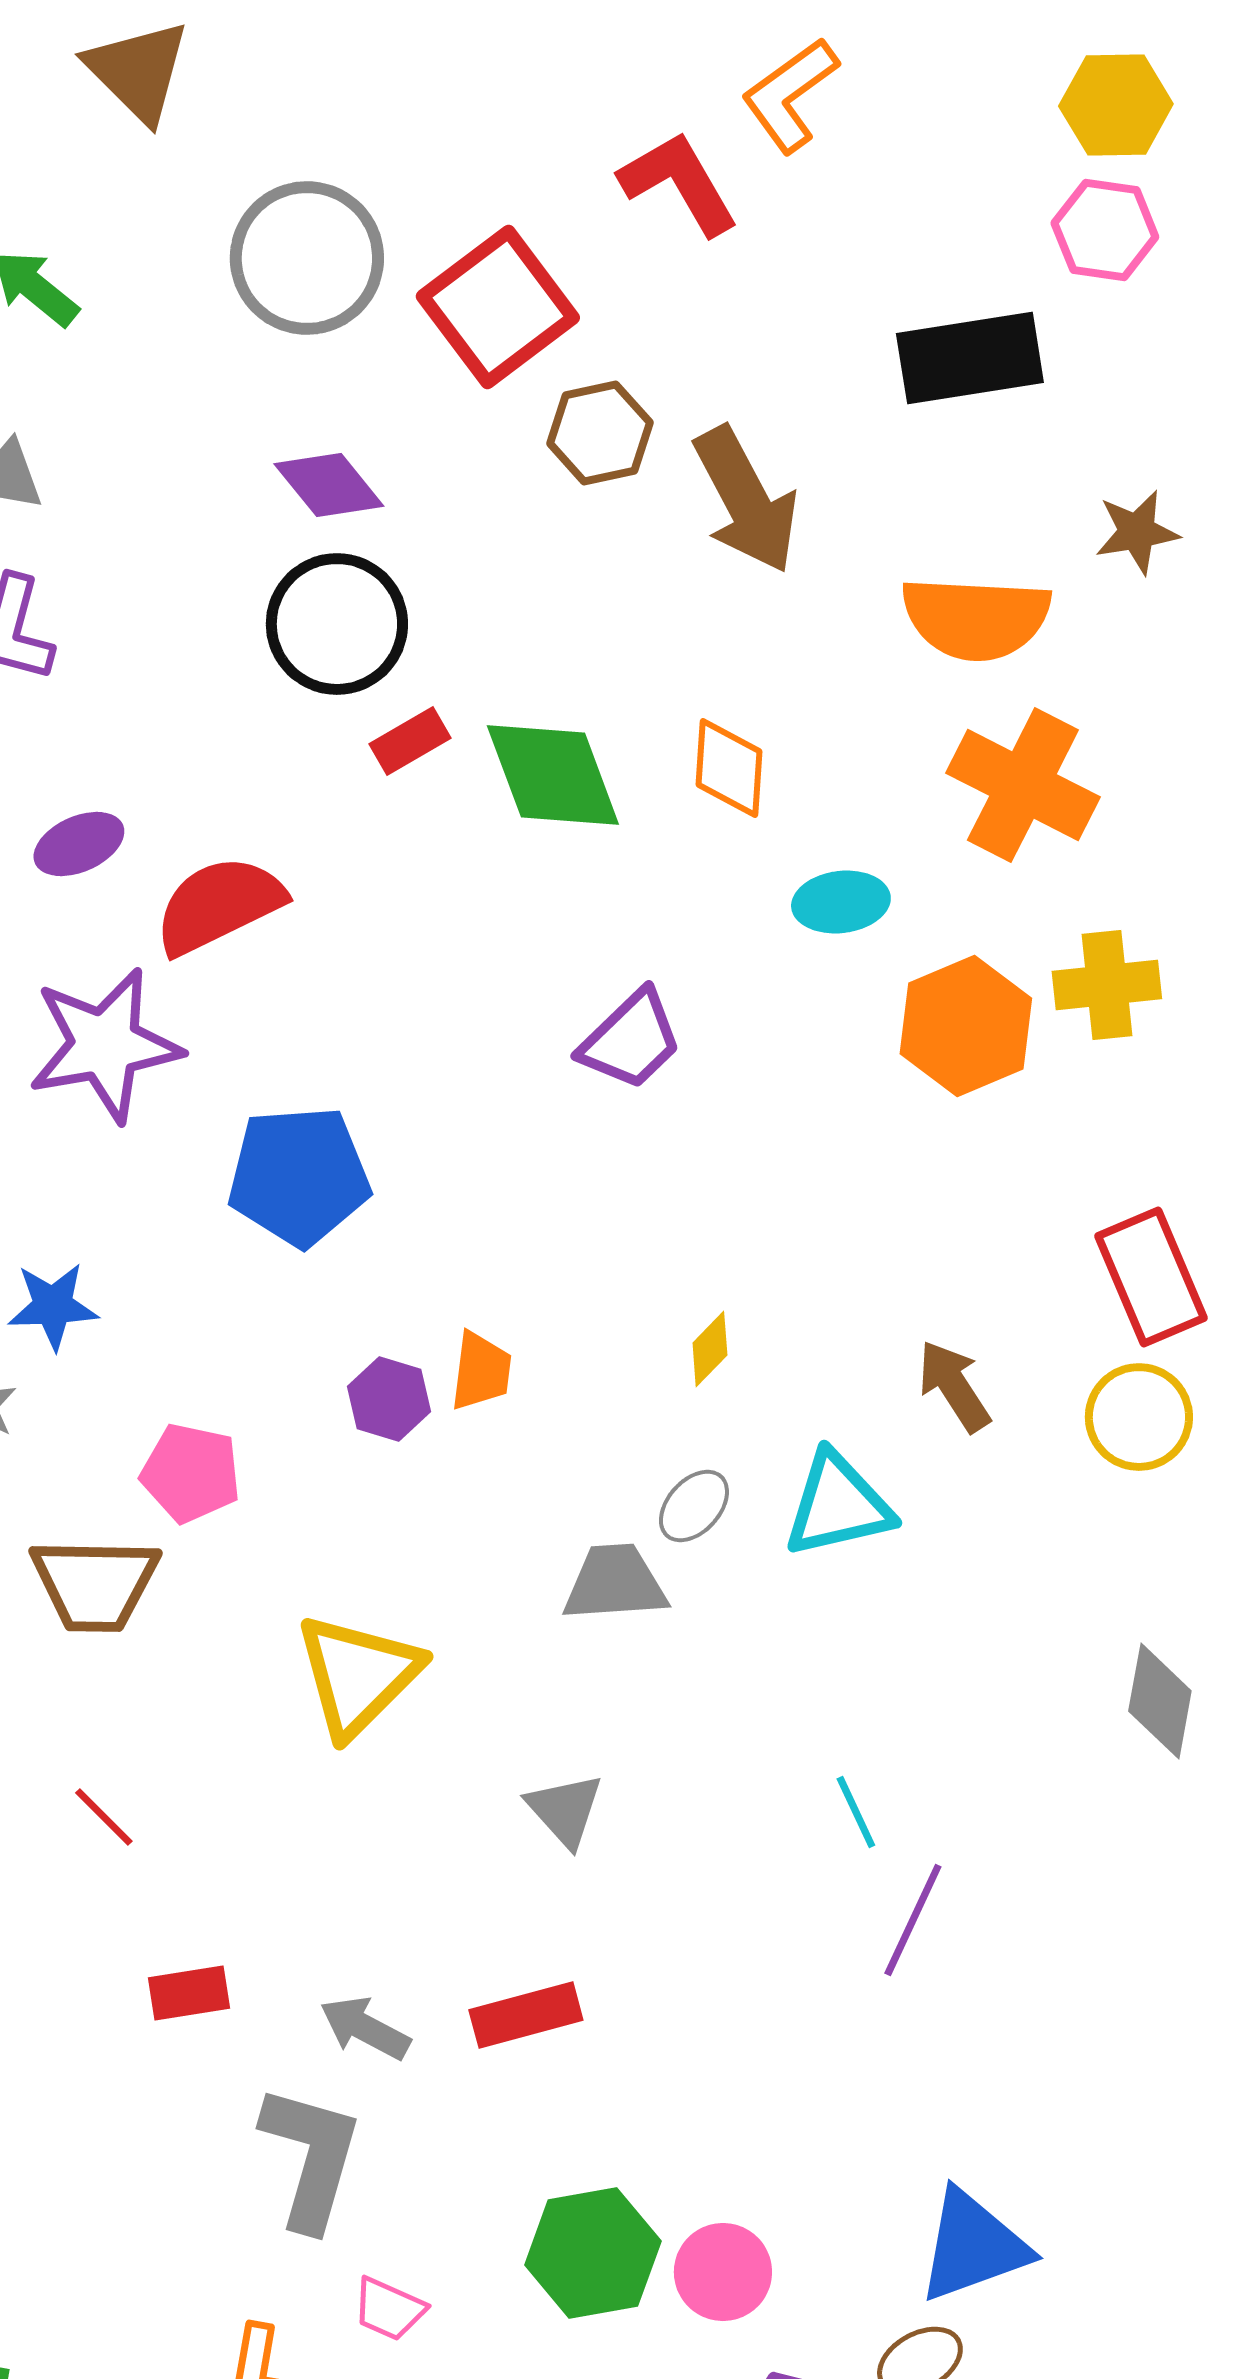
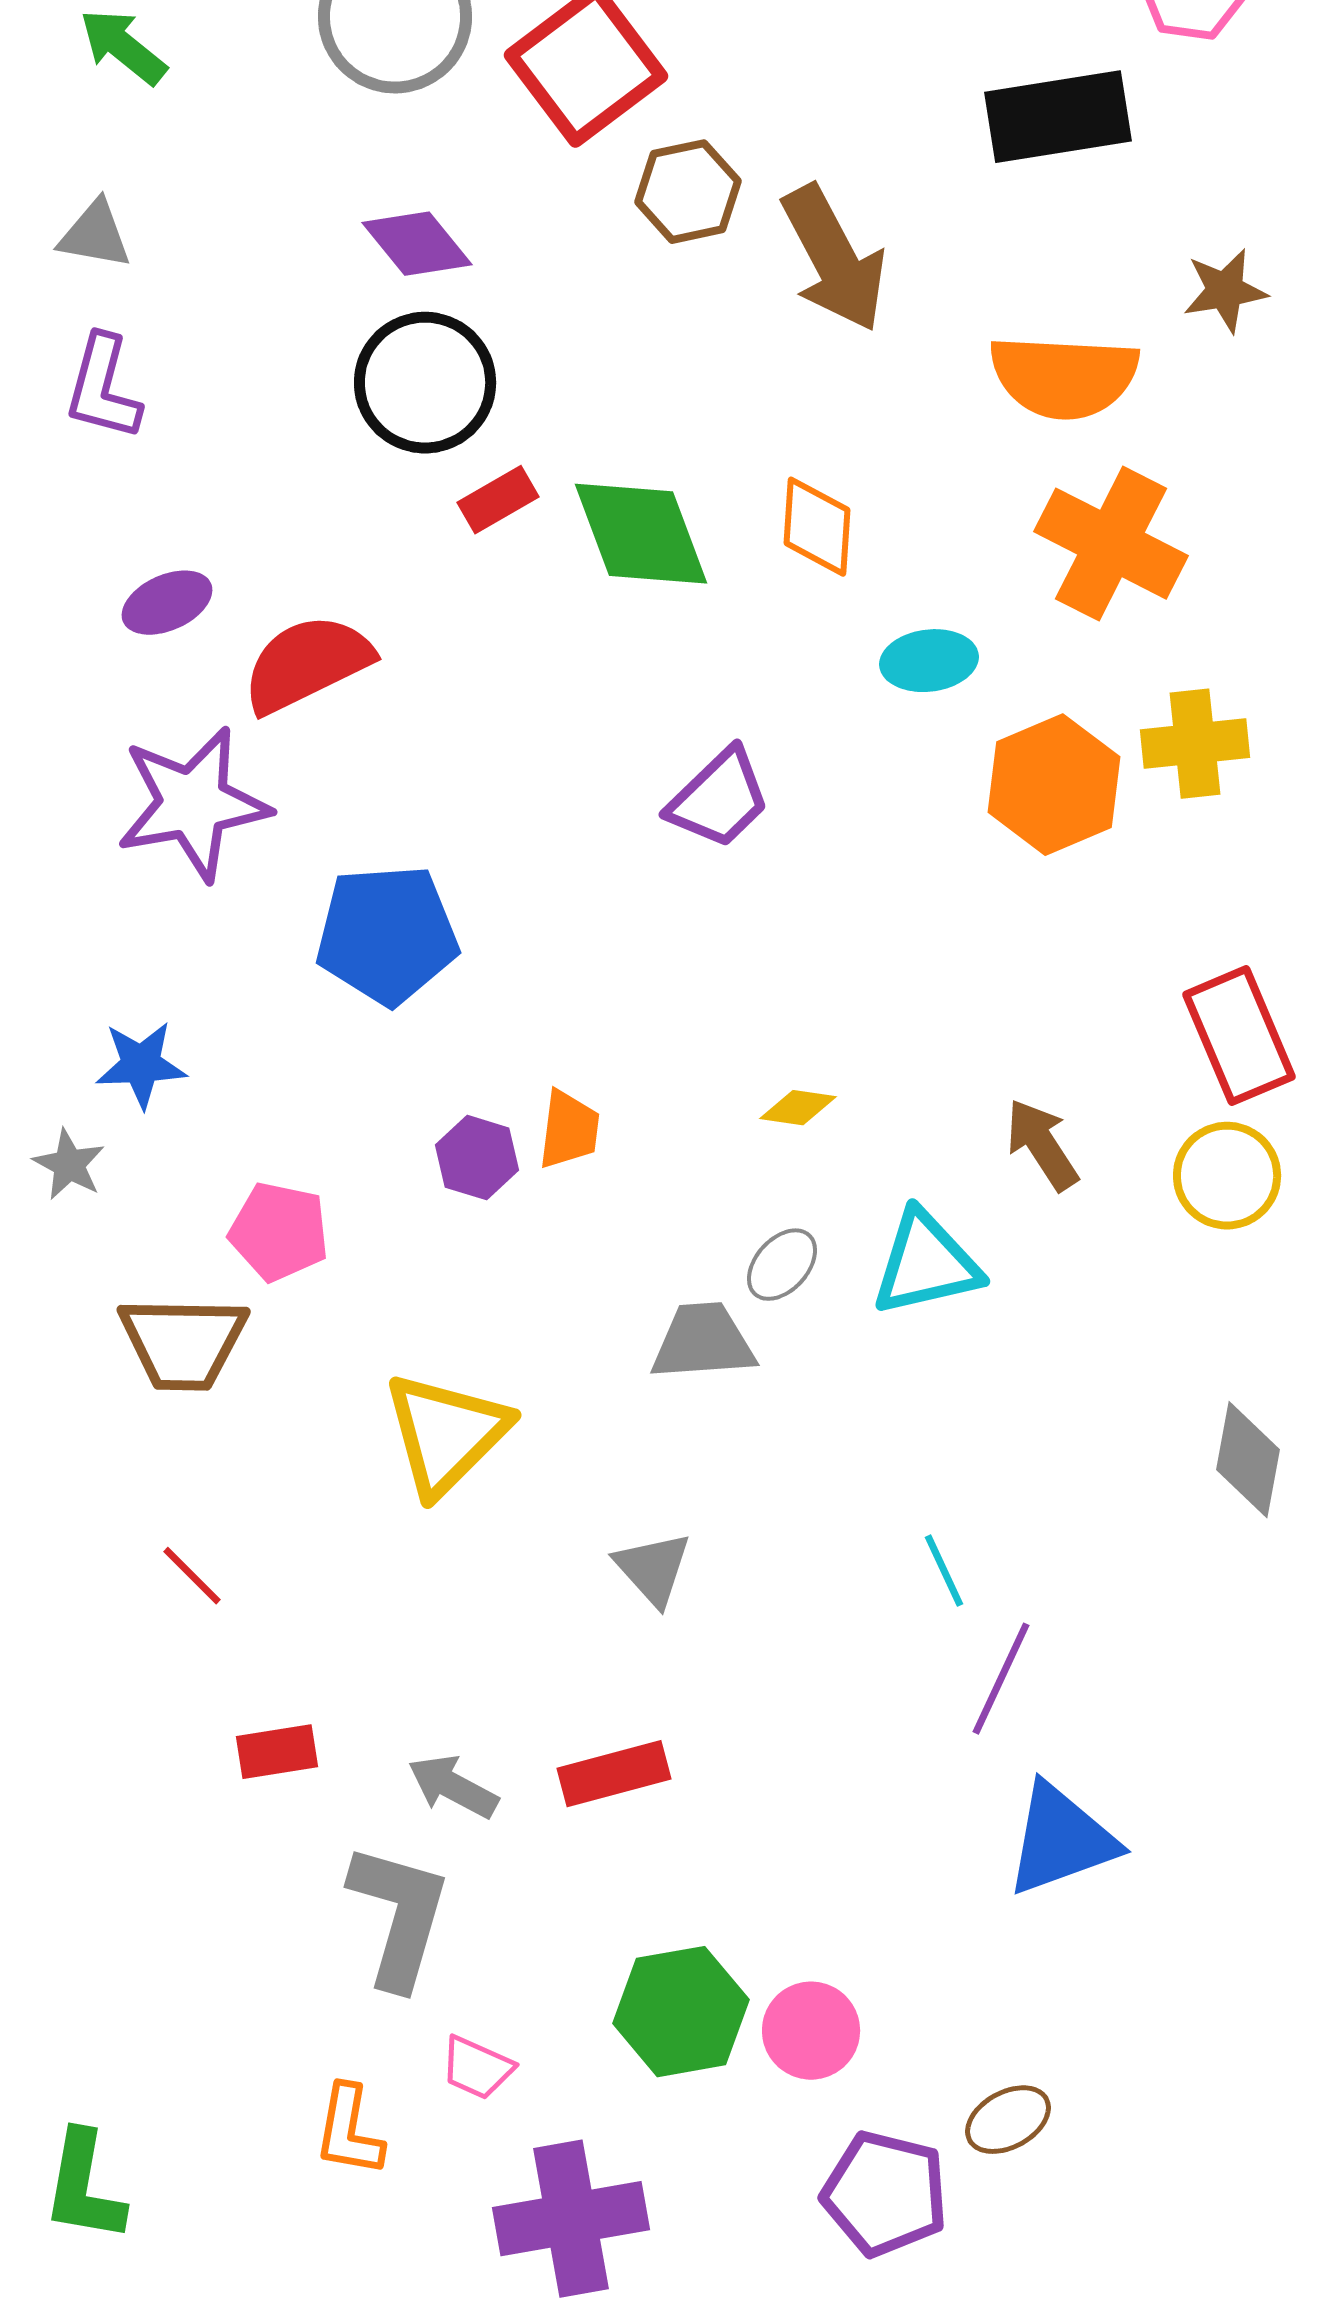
yellow diamond: (710, 1349) -> (798, 1108), turned 54
blue triangle: (973, 2246) -> (1061, 1840), moved

